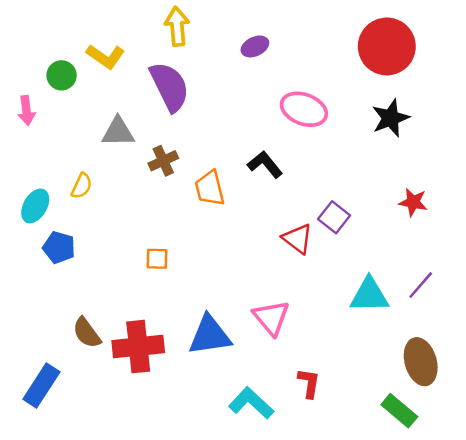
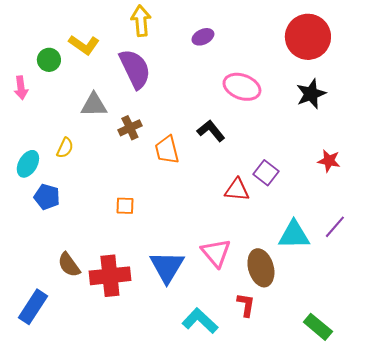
red triangle: (298, 239) -> (237, 190), turned -32
blue triangle: (210, 335) -> (167, 267), turned -51
brown ellipse: (421, 362) -> (261, 268), moved

